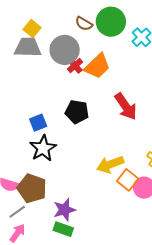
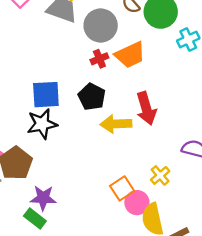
red cross: (75, 66) -> (99, 59), moved
blue square: (38, 123) -> (46, 95), size x1.5
yellow arrow: (110, 164) -> (116, 124), moved

